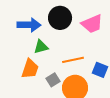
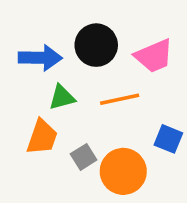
orange line: (73, 60) -> (120, 99), moved

